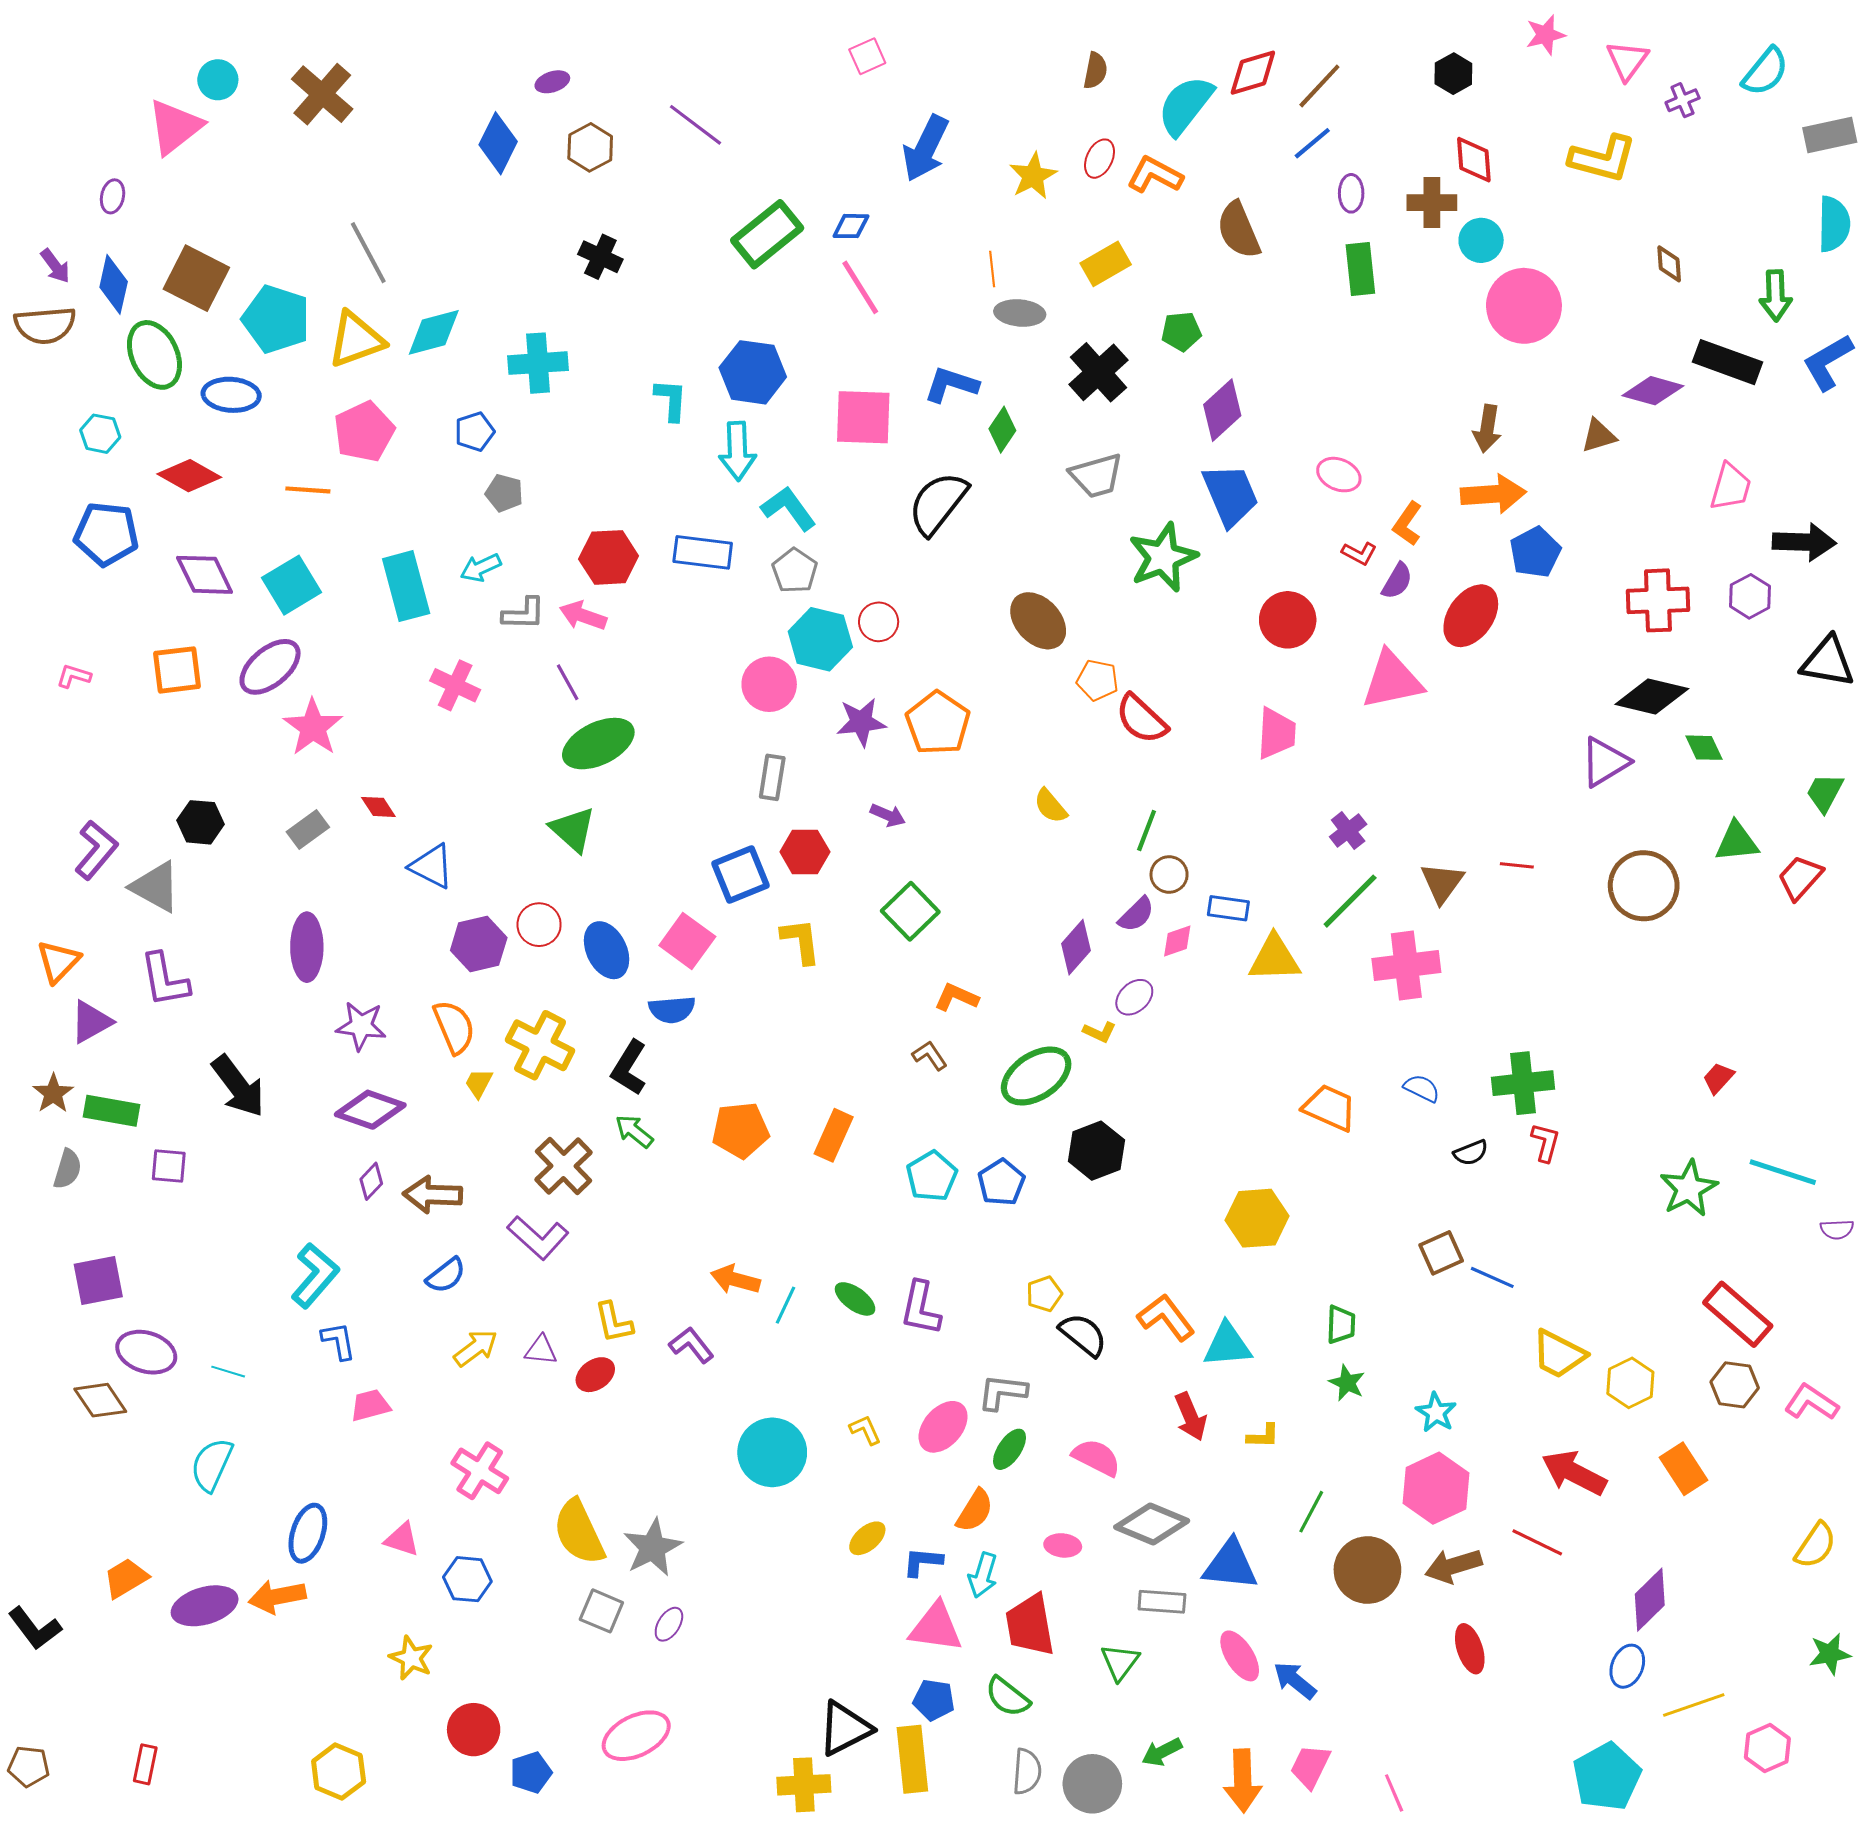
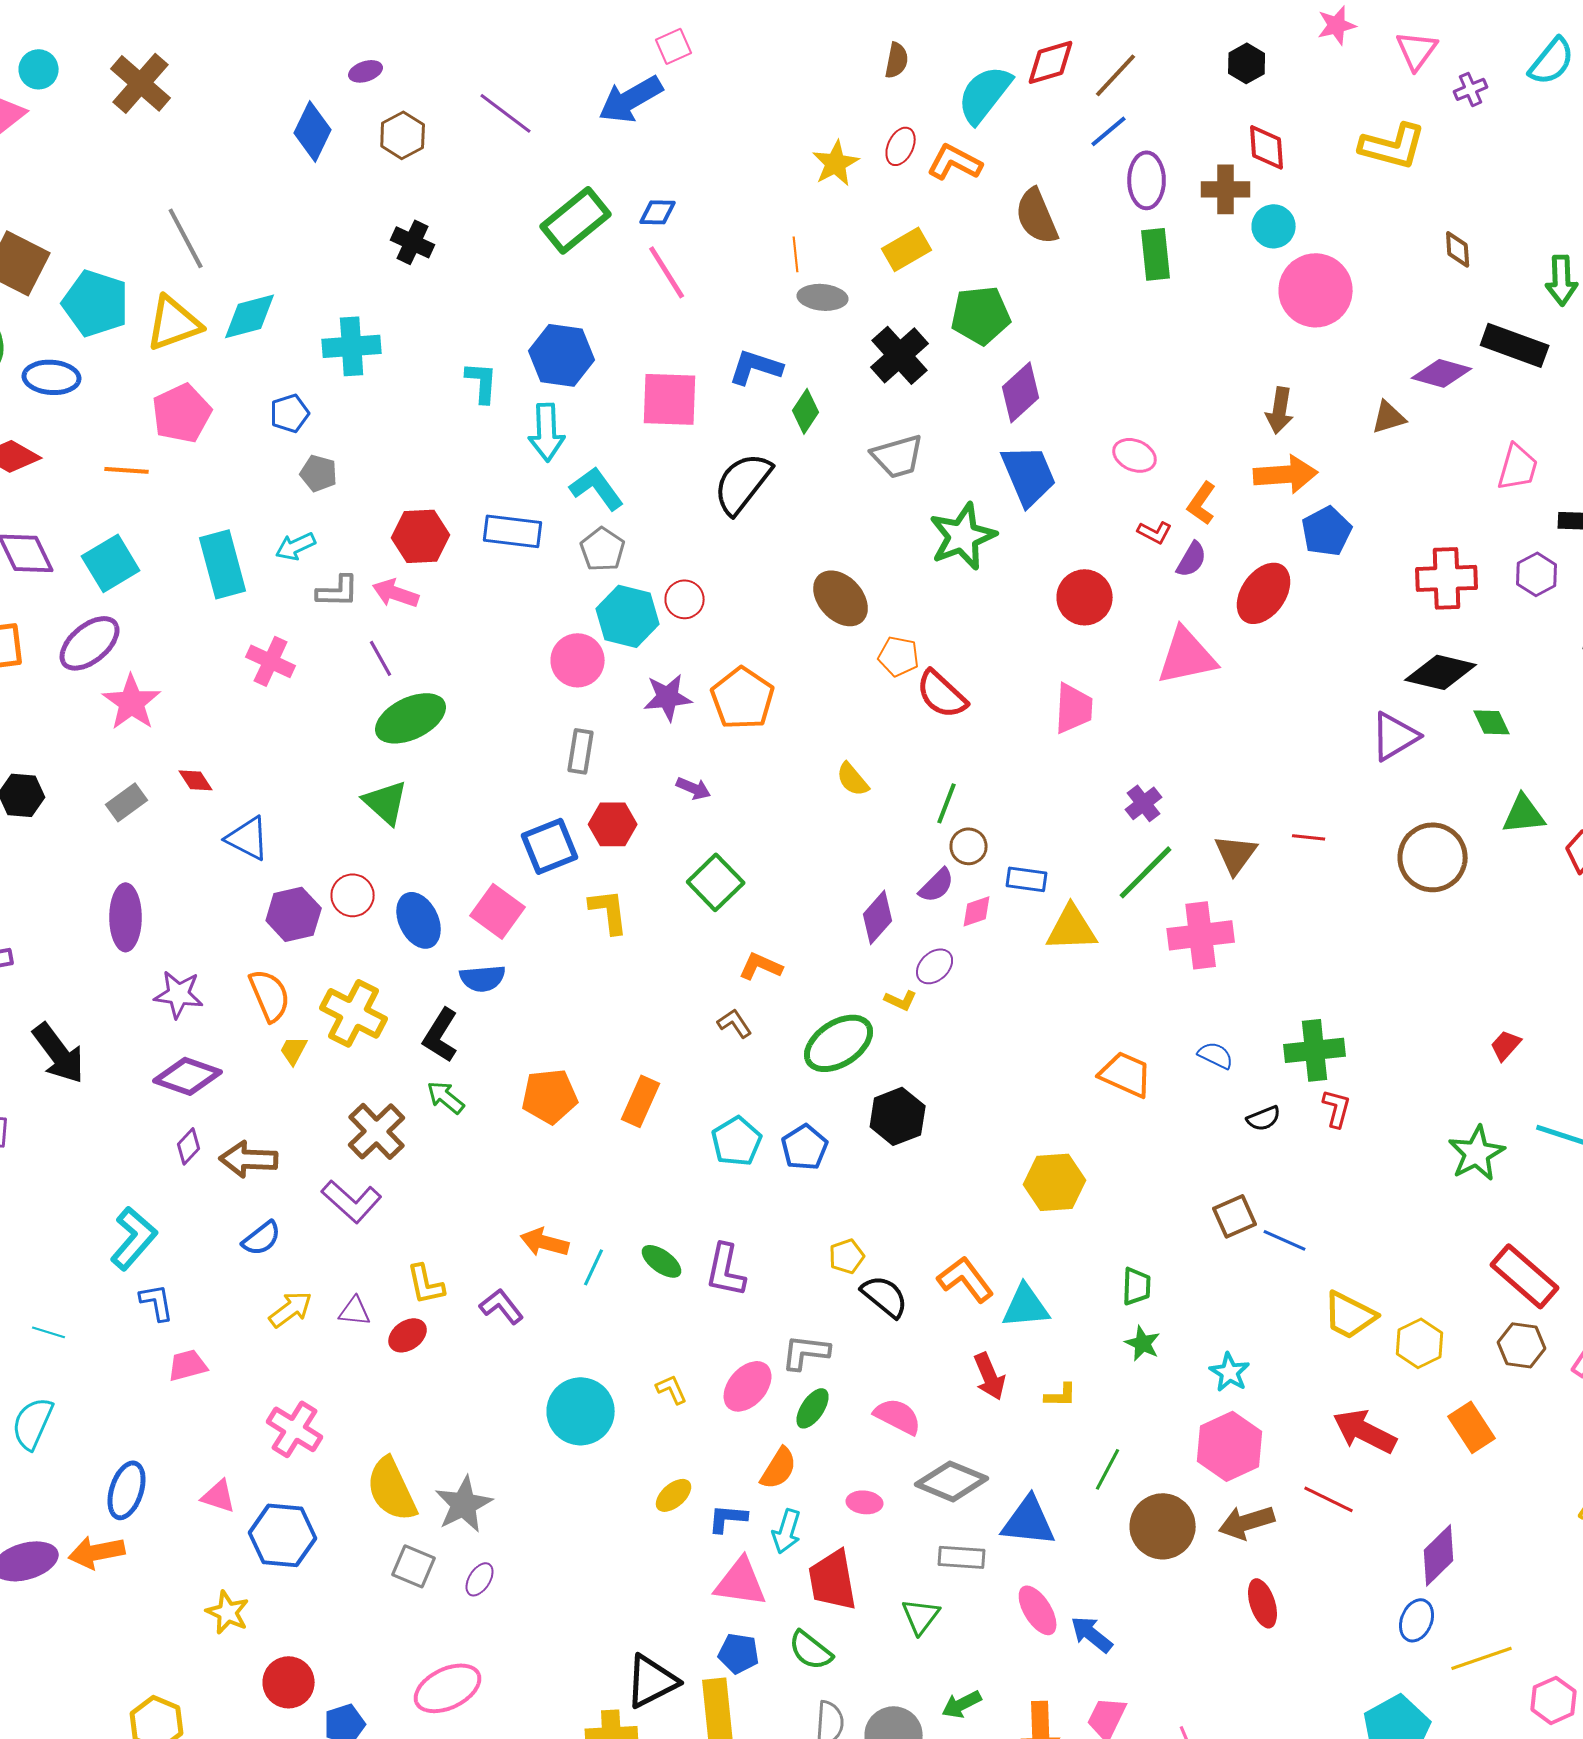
blue arrow: (926, 148) -> (631, 99), moved, turned 34
purple ellipse: (1351, 193) -> (1147, 180), size x1.5
green pentagon: (1181, 331) -> (981, 315), size x1.5
blue hexagon: (467, 1579) -> (283, 1535), size x1.4

